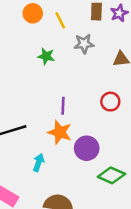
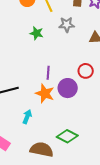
purple circle: (87, 148) -> (68, 88), moved
green diamond: (111, 175) -> (67, 136), moved

